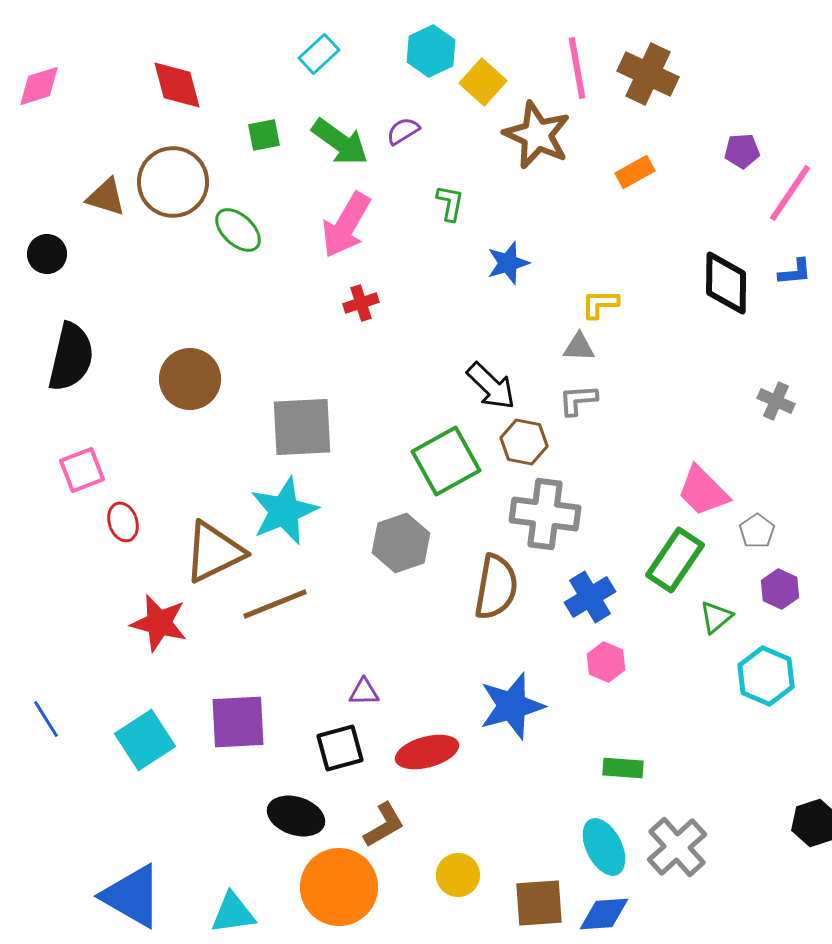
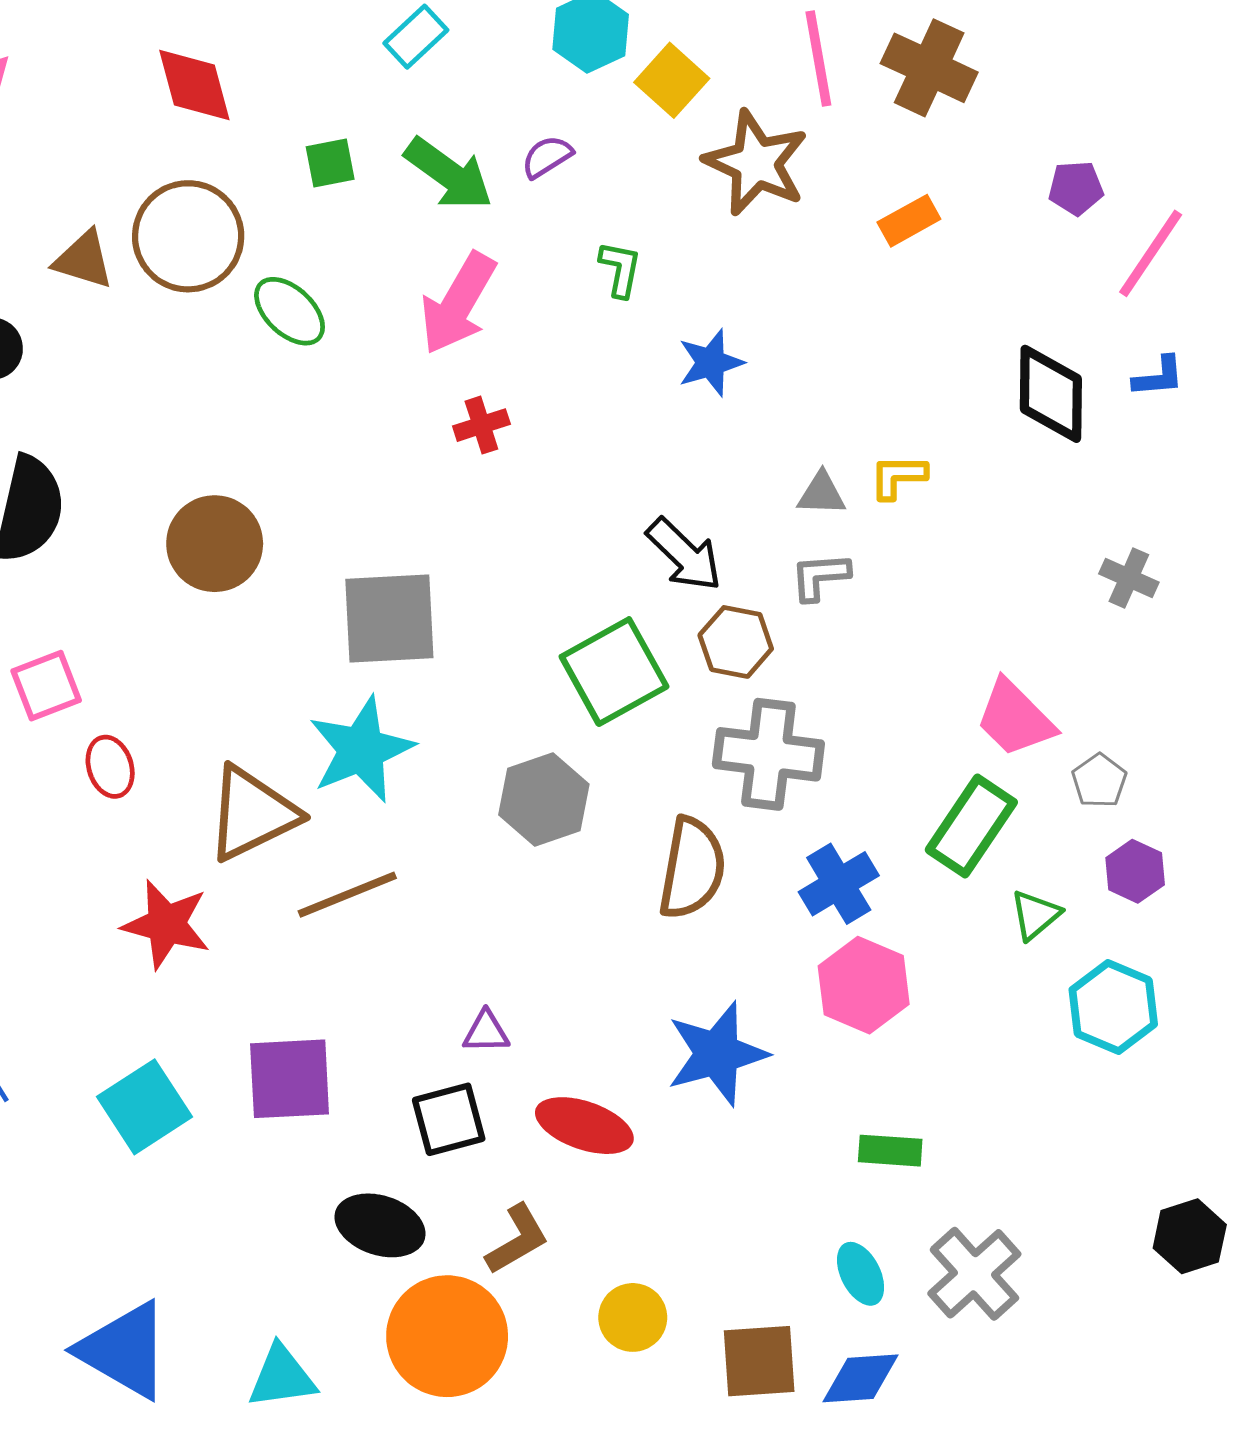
yellow L-shape: (600, 304) -> (898, 477), moved
pink hexagon: (606, 662) -> (864, 985), size x1.5
red ellipse: (427, 752) -> (584, 1126), turned 34
cyan ellipse: (604, 847) -> (861, 1274), size x0.7

